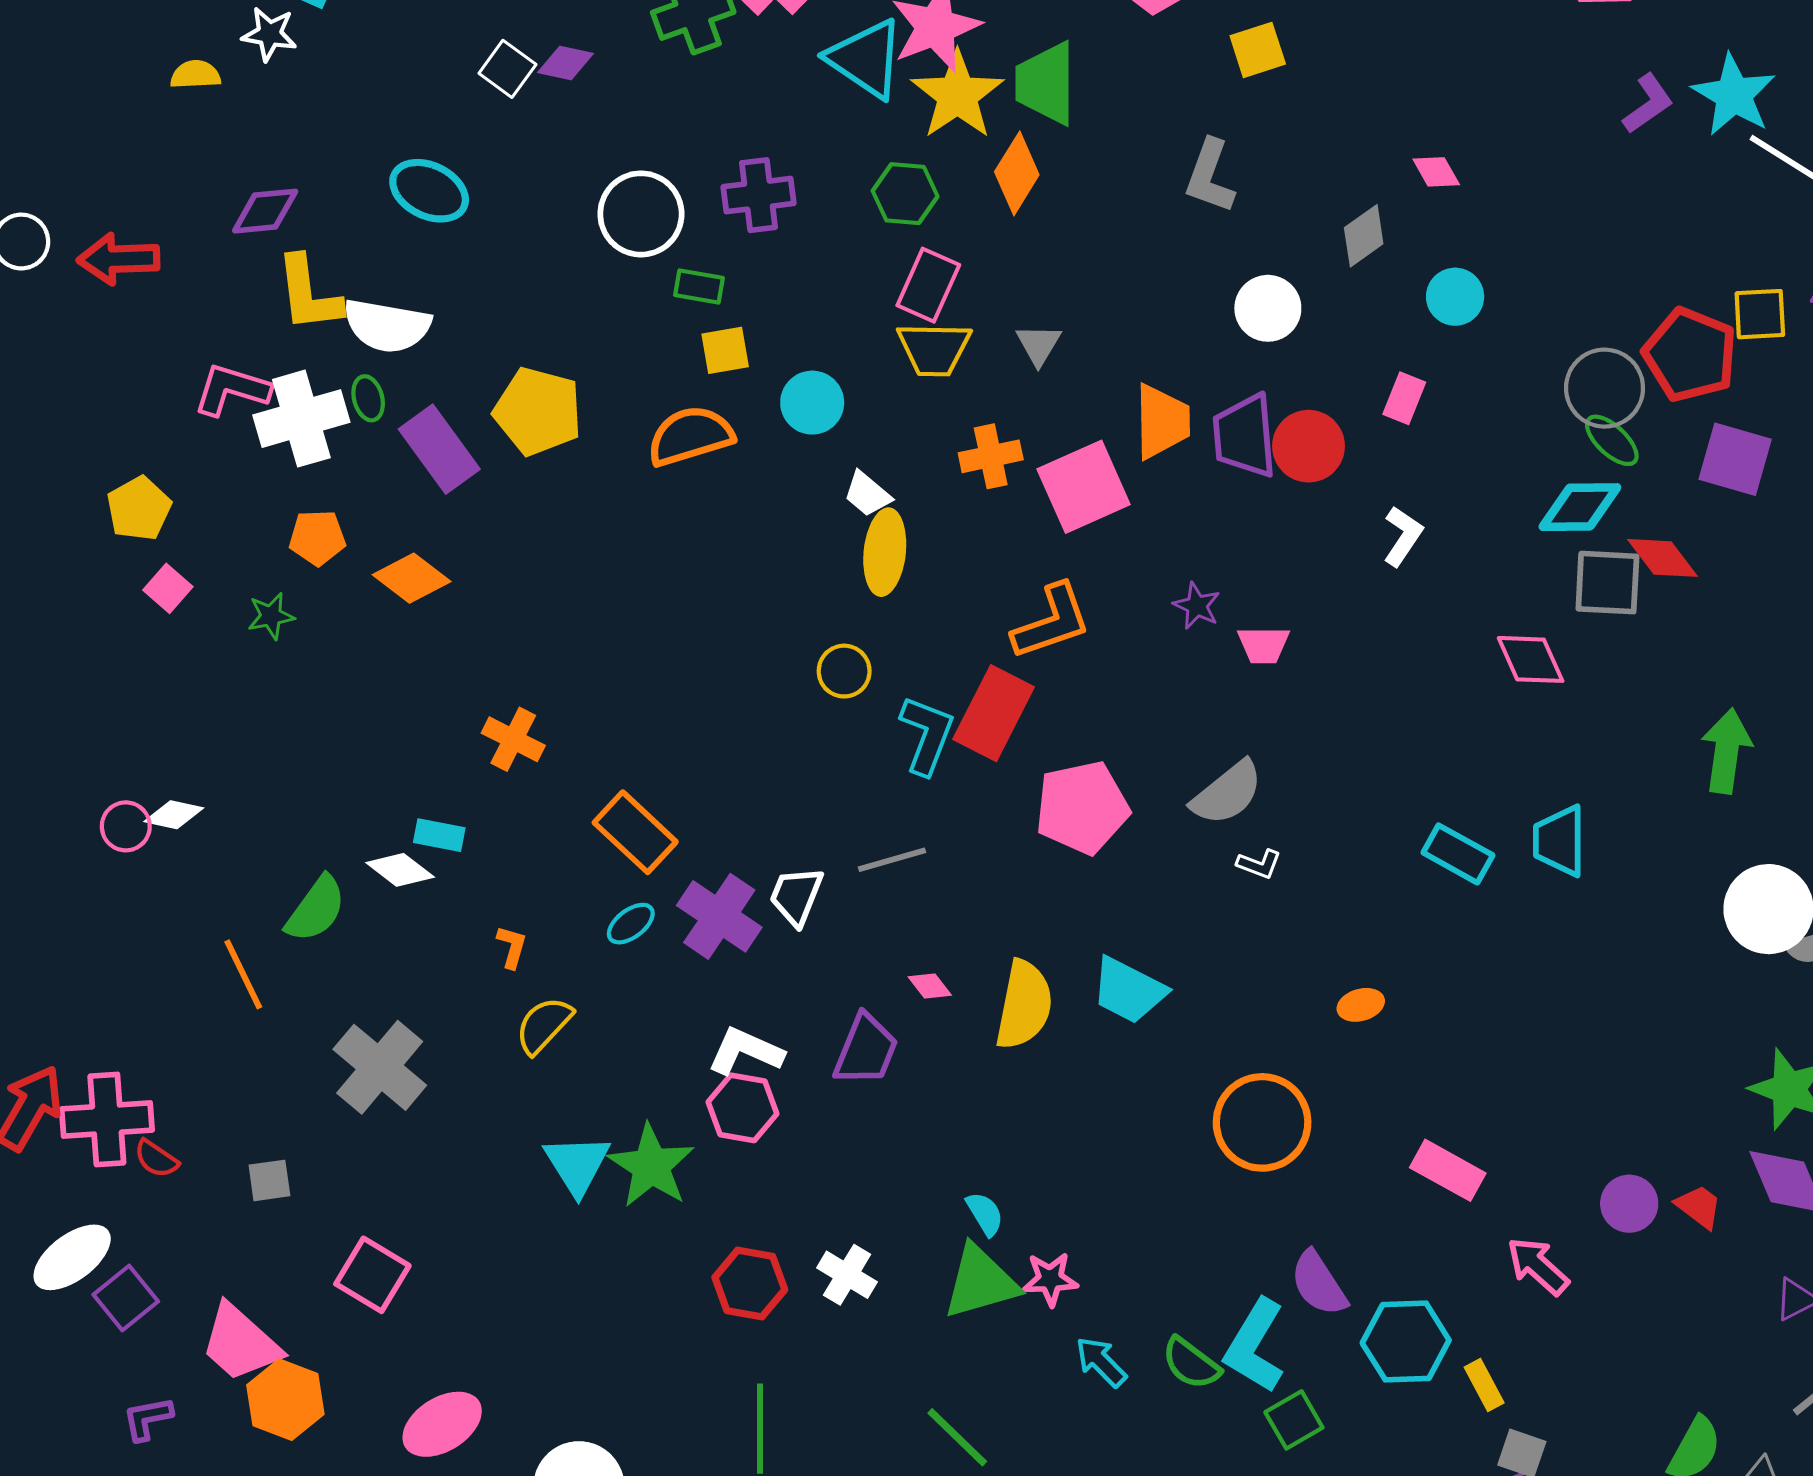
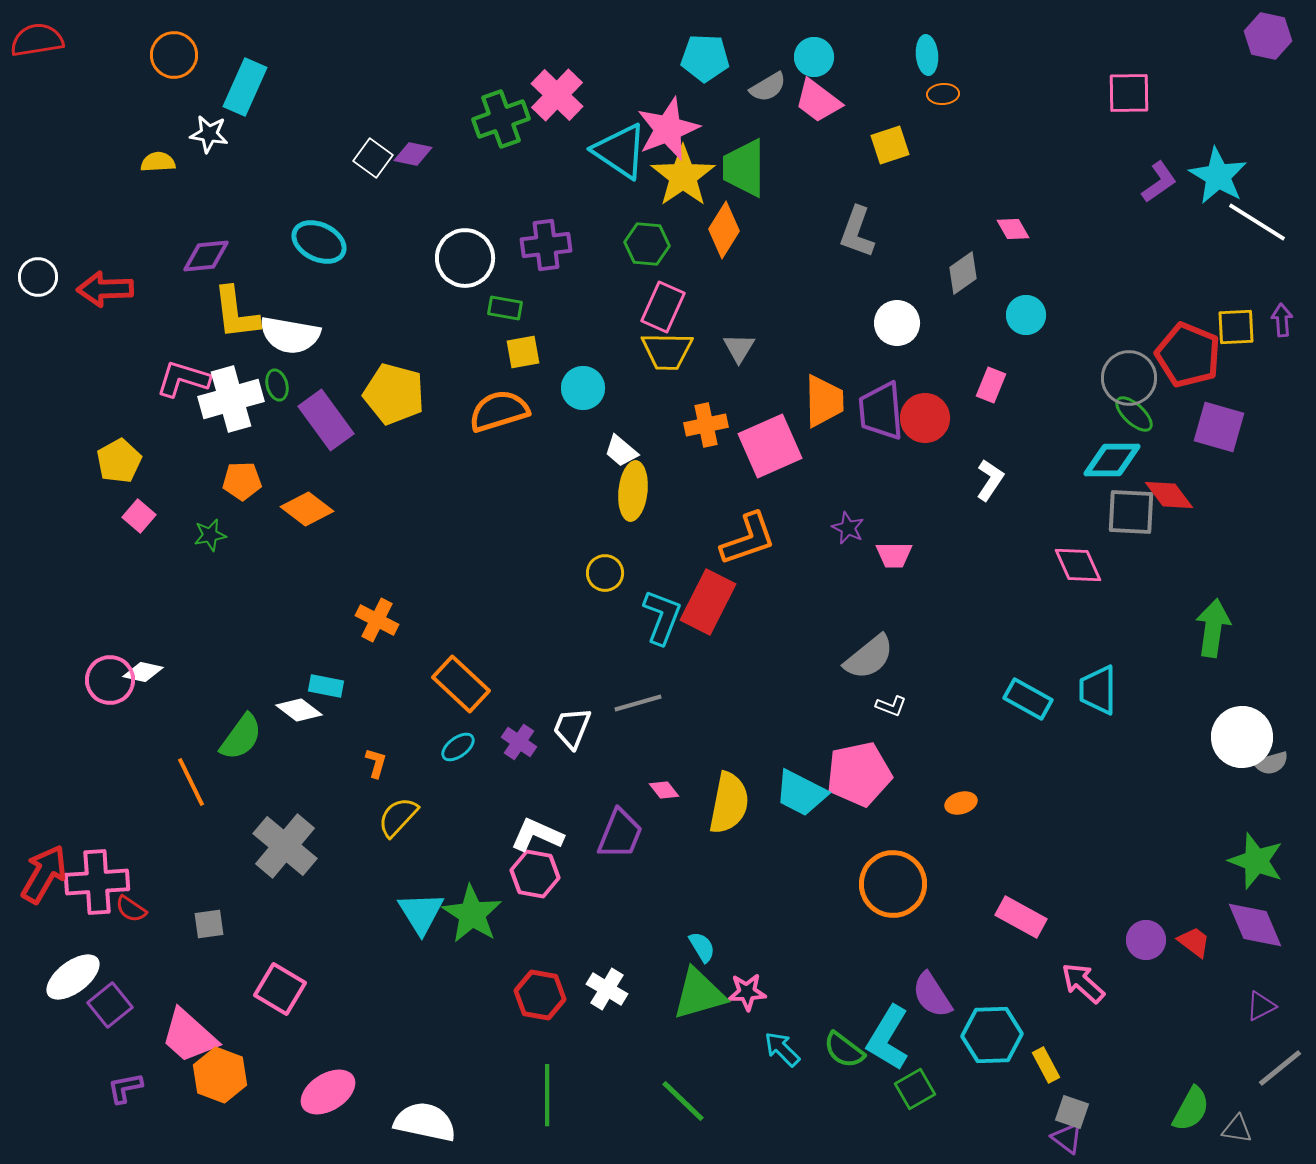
pink pentagon: (1082, 807) -> (859, 774), moved
pink circle: (126, 826) -> (110, 680), size x1.4
purple cross: (719, 916) -> (519, 742), size x0.6

